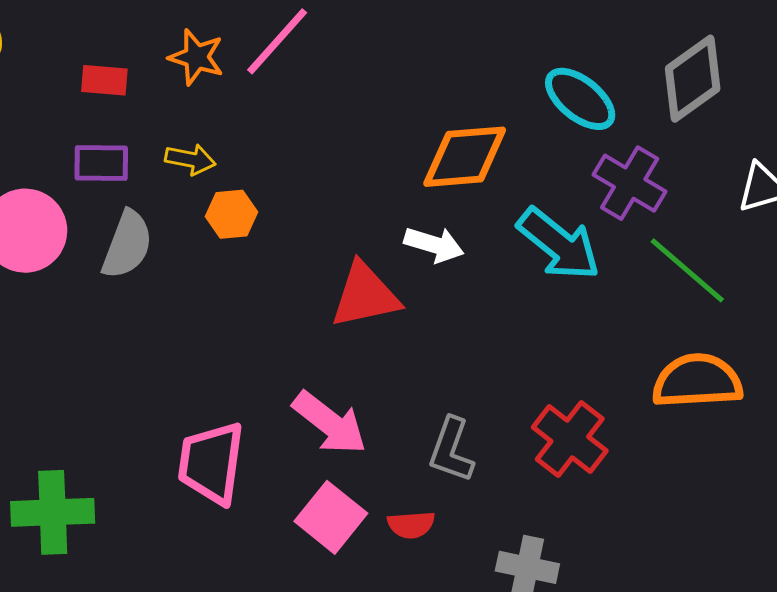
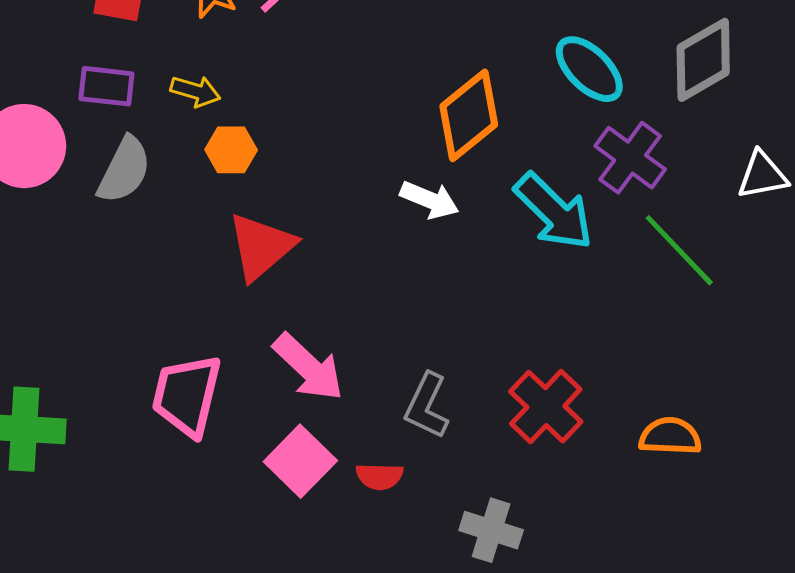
orange diamond: (465, 157) -> (469, 115), turned -40
red triangle: (365, 295) -> (261, 247), moved, turned -34
orange semicircle: (697, 381) -> (670, 436), moved, size x0.7

